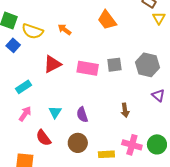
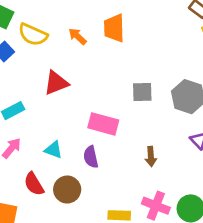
orange trapezoid: (107, 20) -> (114, 28), moved, turned 30
pink rectangle: (88, 68) -> (103, 124), moved
cyan triangle: (55, 112) -> (53, 150), turned -48
brown circle: (78, 143) -> (67, 190), moved

